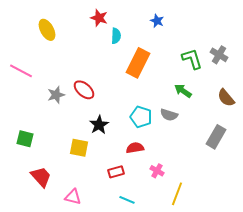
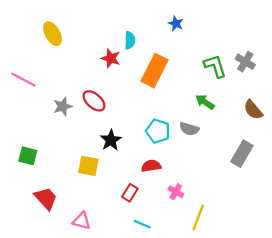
red star: (99, 18) -> (111, 58), moved
red rectangle: (116, 172) -> (130, 193), turned -42

